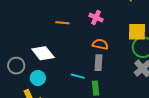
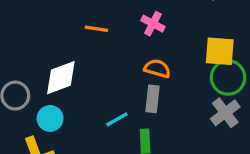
white diamond: (43, 53) -> (61, 78), turned -75
cyan line: (78, 76) -> (117, 119), turned -48

